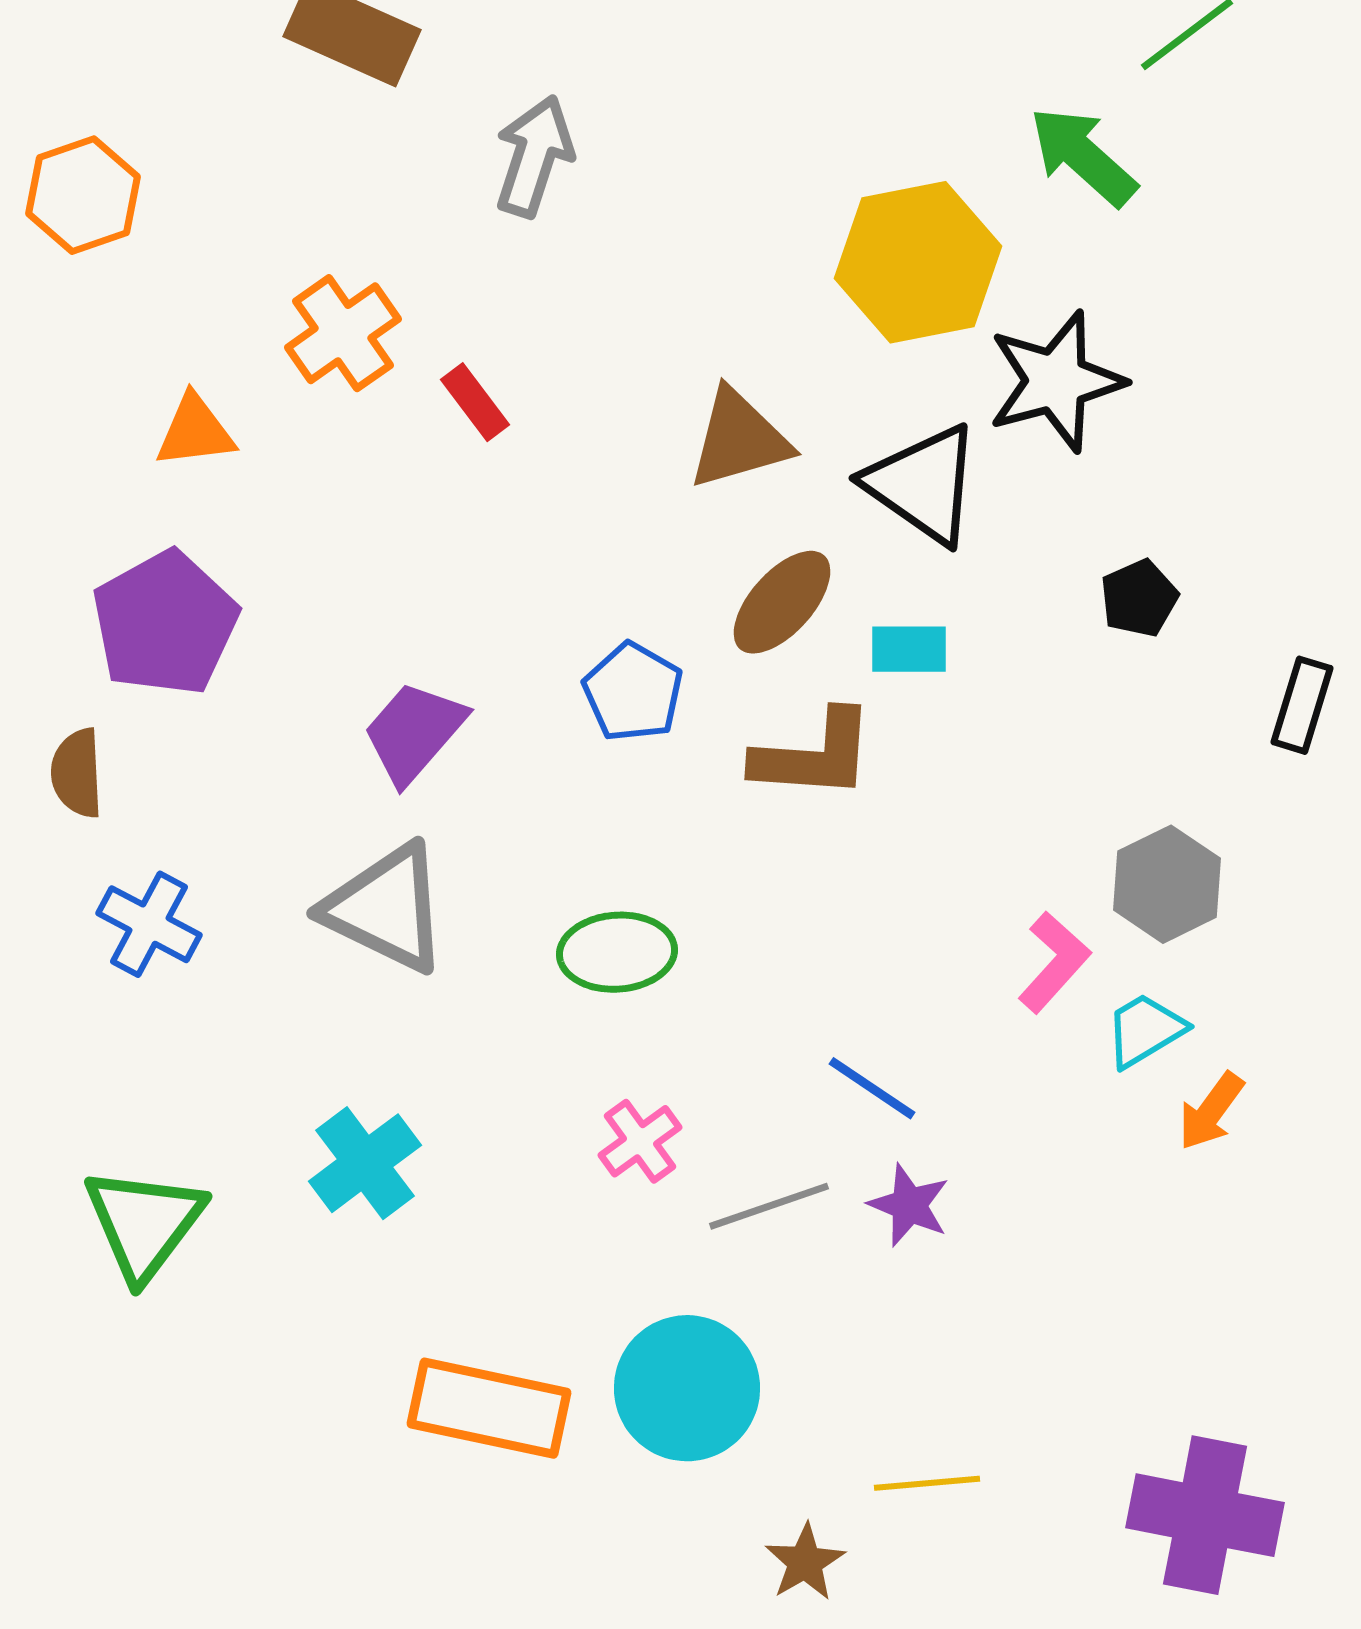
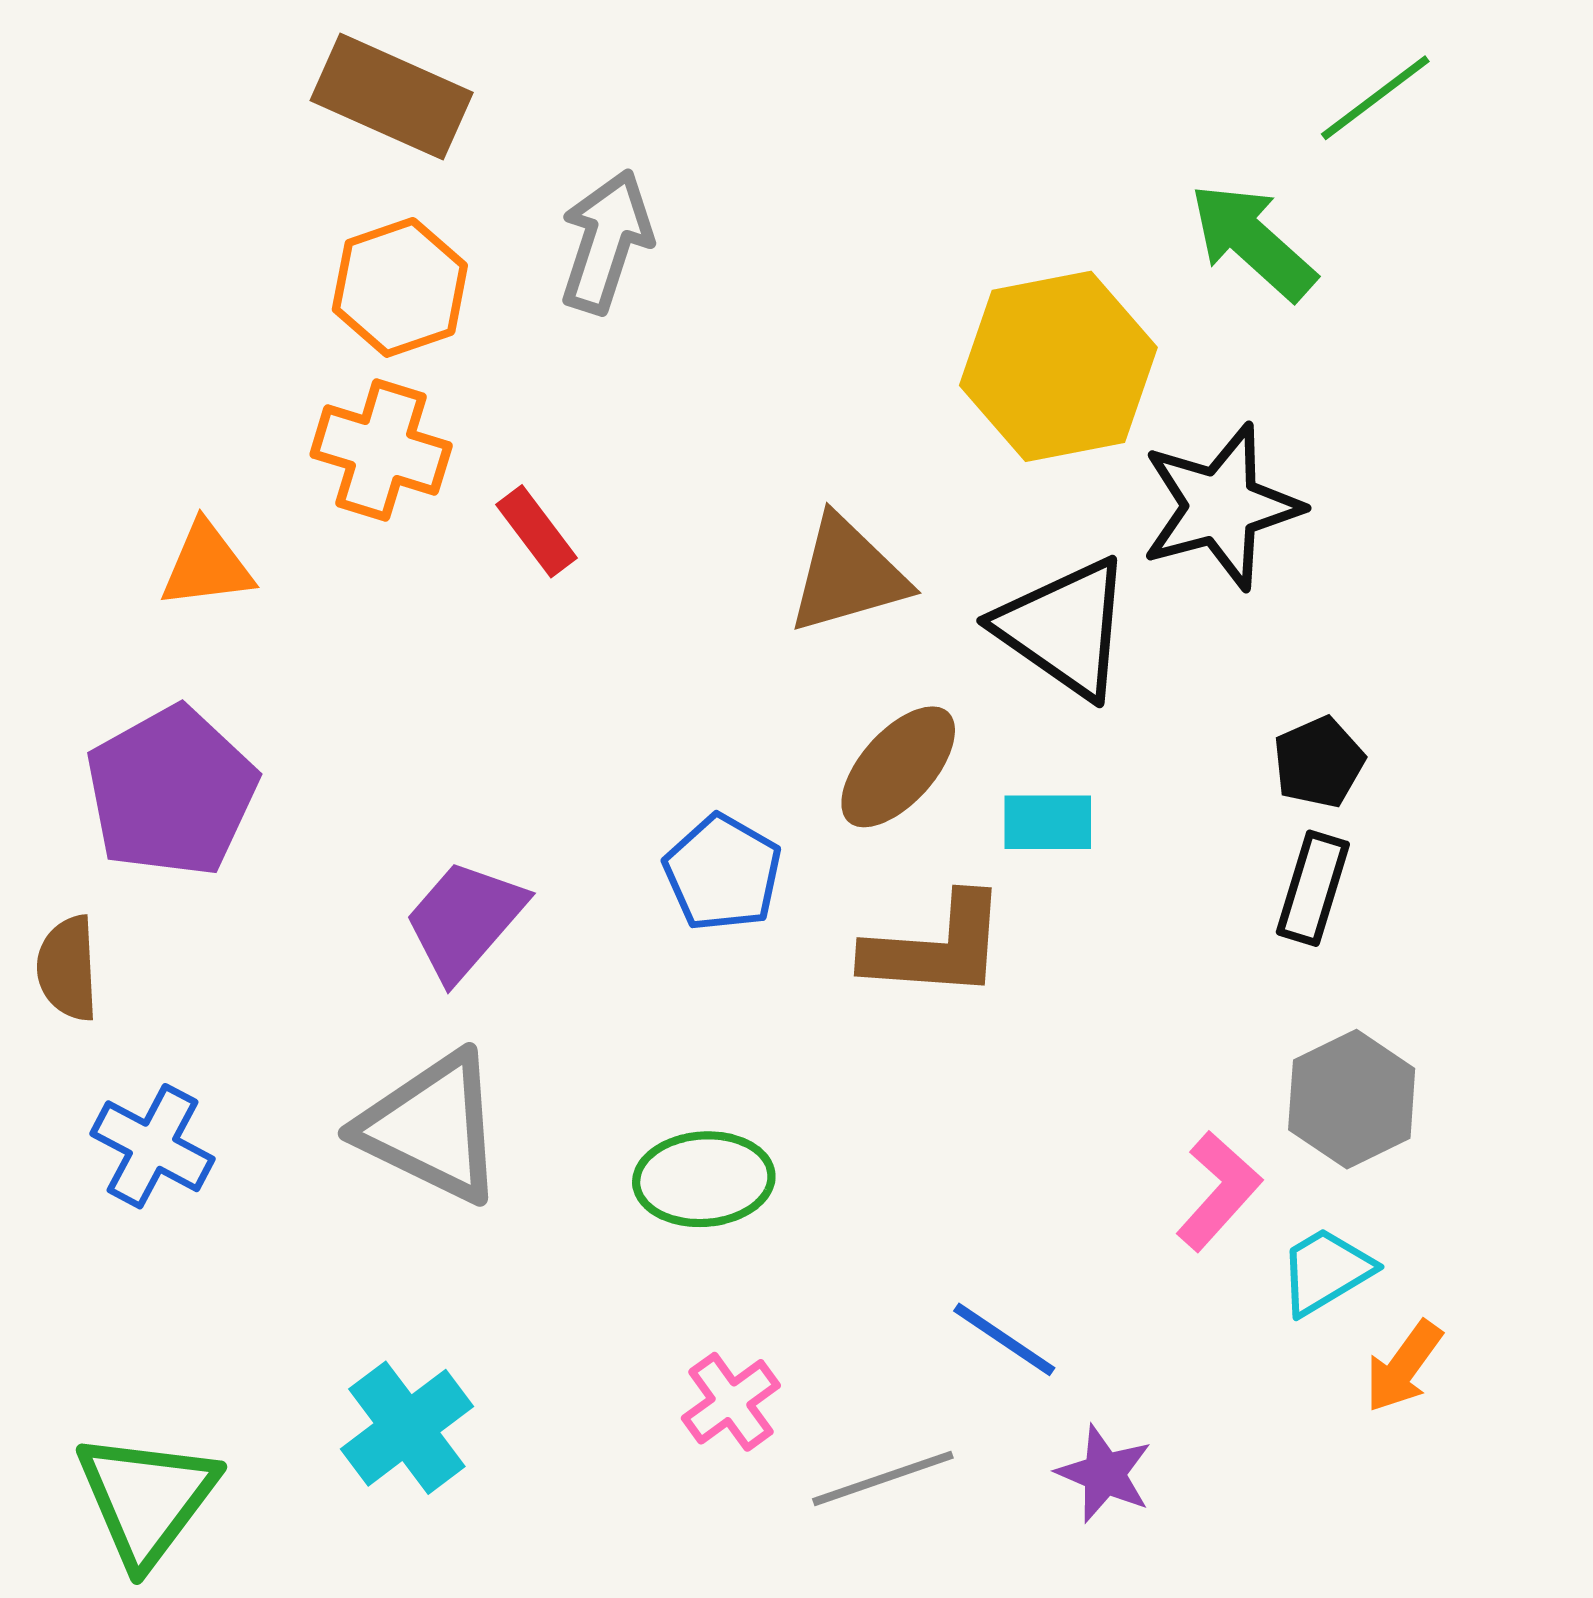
orange hexagon: (83, 195) -> (400, 287), moved
orange cross: (343, 333) -> (381, 450), turned -38
black rectangle: (1302, 705) -> (1313, 888), moved
purple star: (909, 1205) -> (1104, 1474), moved

